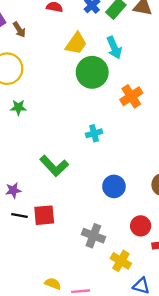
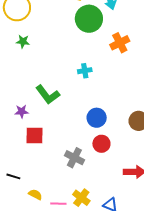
purple star: (13, 190) -> (22, 111), moved
black line: (19, 215) -> (13, 176), moved
red circle: (141, 226) -> (101, 144), moved
yellow cross: (121, 261) -> (81, 198), moved

